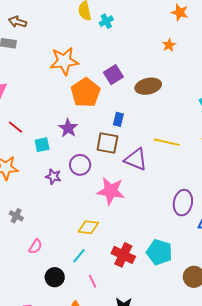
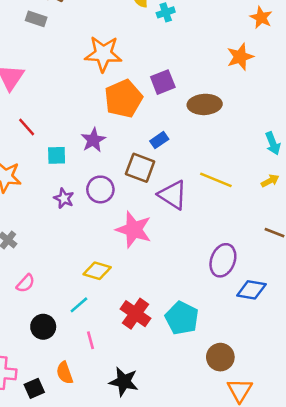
orange star: (169, 45) -> (240, 57), size x1.5
blue rectangle: (118, 119) -> (159, 140), turned 32

